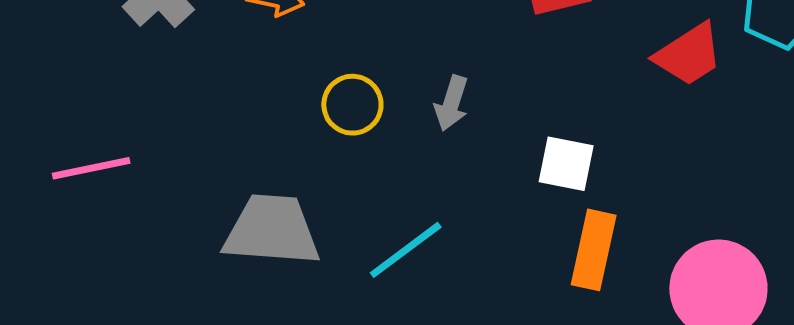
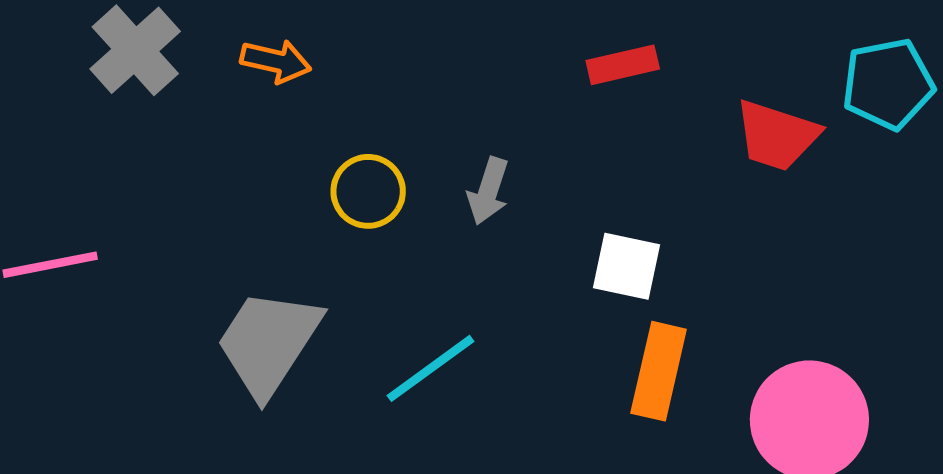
red trapezoid: (689, 54) -> (777, 135), turned 50
gray trapezoid: (272, 230) -> (268, 343), turned -62

